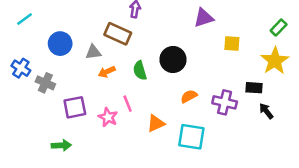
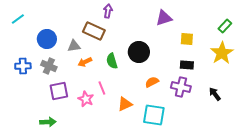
blue cross: (21, 68) -> (23, 66), moved, turned -35
gray cross: (45, 83) -> (49, 66), moved
black rectangle: (254, 88) -> (187, 65), moved

